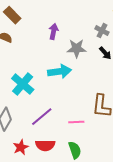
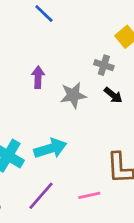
cyan arrow: (60, 72) -> (50, 149), moved

